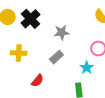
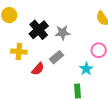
black cross: (30, 19) -> (39, 30), moved
red semicircle: (37, 81) -> (38, 69), moved

